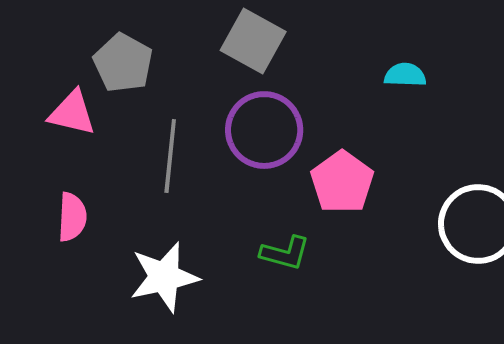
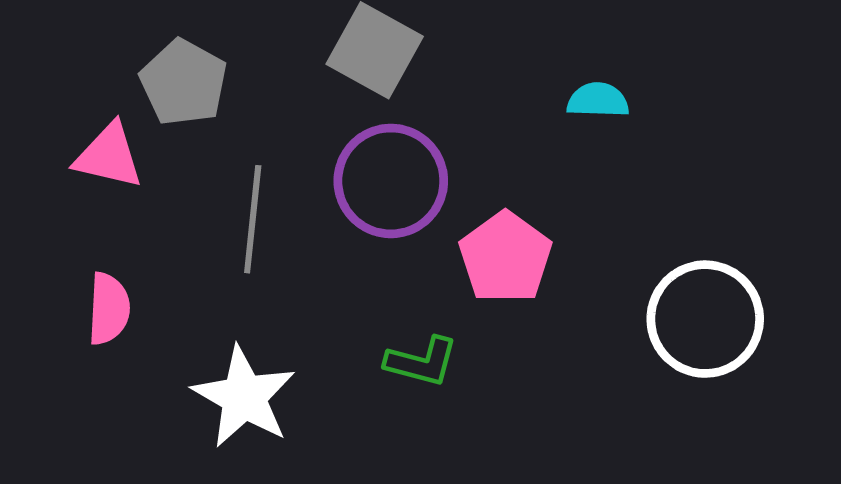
white star: (164, 277) -> (244, 397), turned -30

